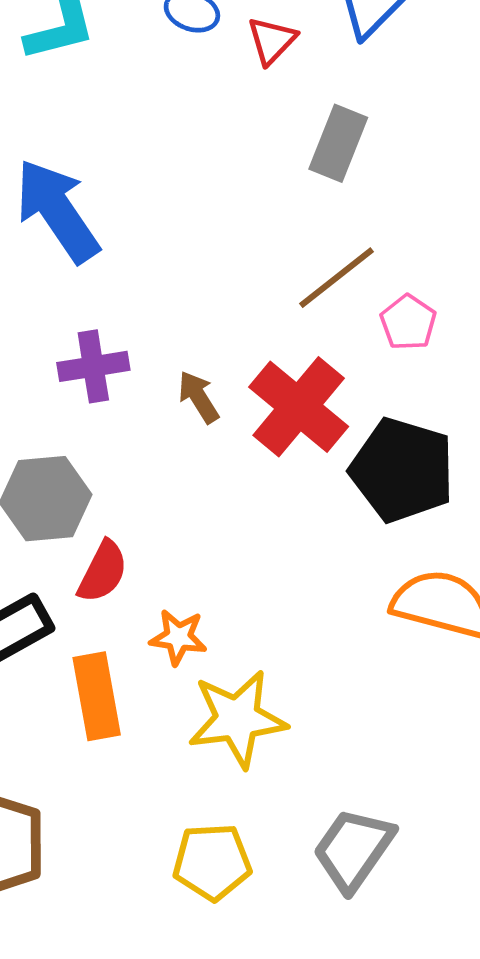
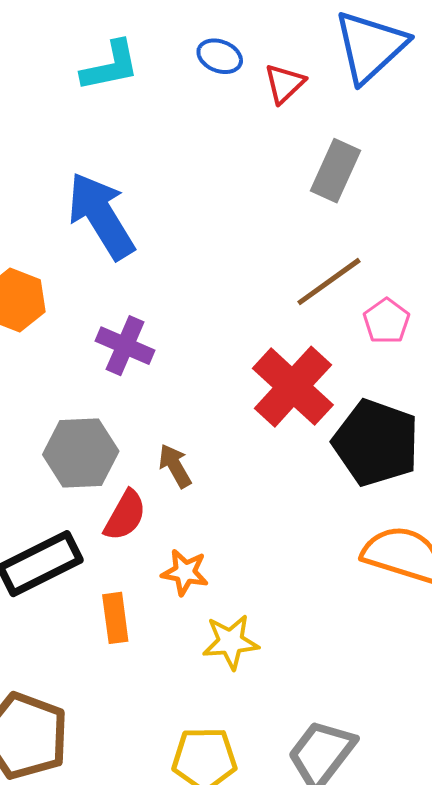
purple cross: (93, 366) -> (125, 346), turned 30
brown arrow: (199, 397) -> (175, 466), moved
orange rectangle: (97, 696) -> (115, 618), size x0.7
yellow star: (237, 719) -> (231, 642), size x0.7

